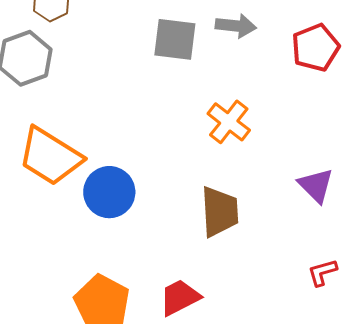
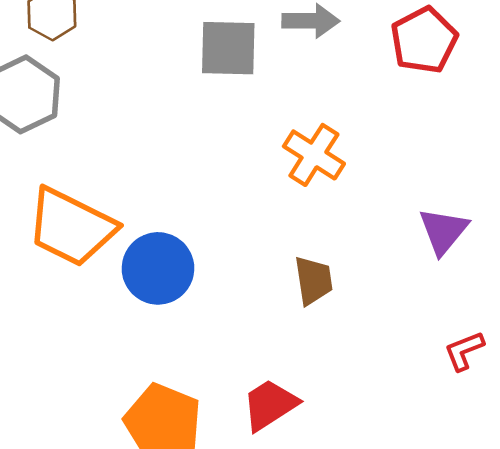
purple triangle: (316, 185) -> (443, 231), turned 30
brown trapezoid: (220, 212) -> (313, 280), size x0.7

